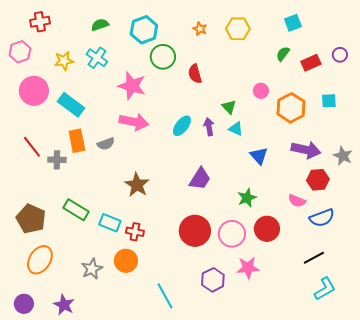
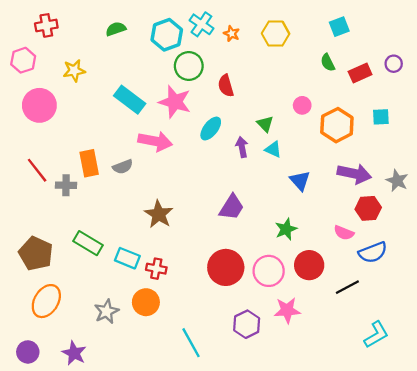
green semicircle: (283, 54) -> (328, 63), turned -63
cyan cross: (97, 58) -> (201, 24), moved
pink star: (132, 86) -> (175, 102), moved
cyan rectangle: (71, 105) -> (130, 100), moved
cyan ellipse: (182, 126) -> (211, 129), moved
black line: (314, 258) -> (347, 287), moved

